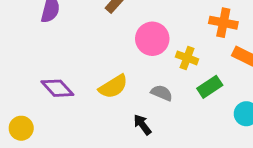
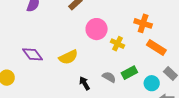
green rectangle: (210, 87) -> (129, 73), moved
gray semicircle: (162, 93) -> (109, 77), moved

